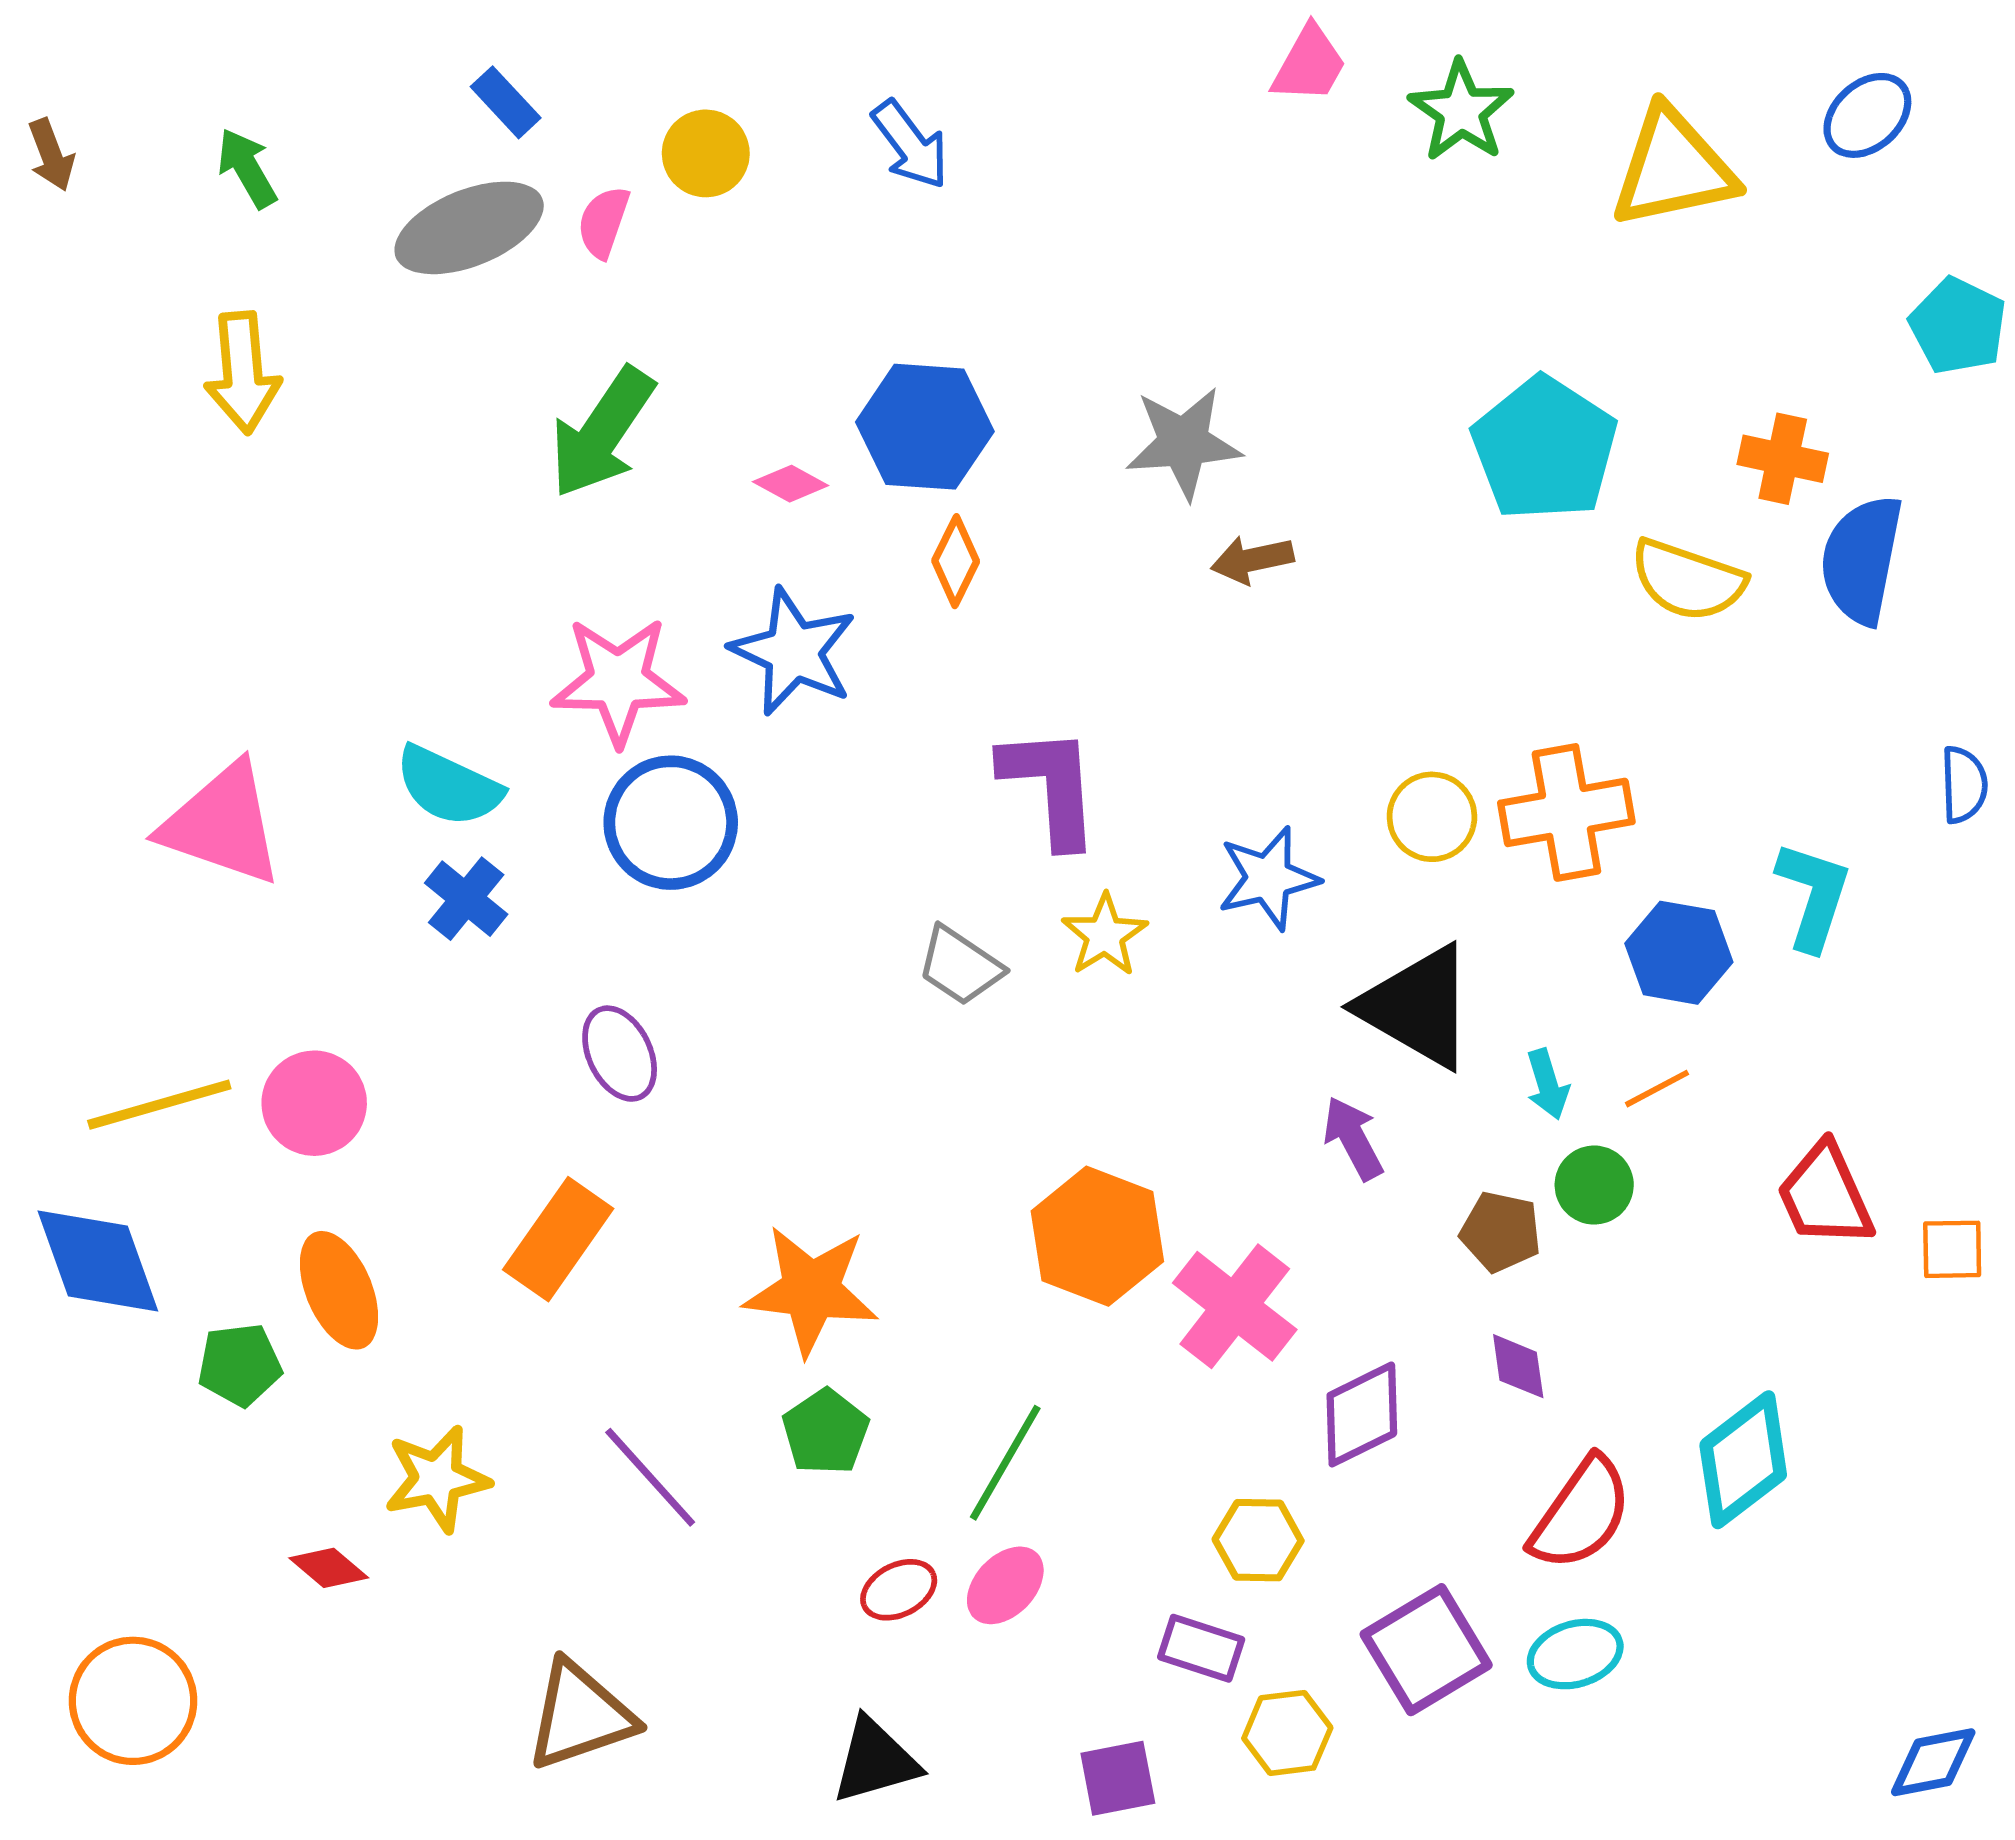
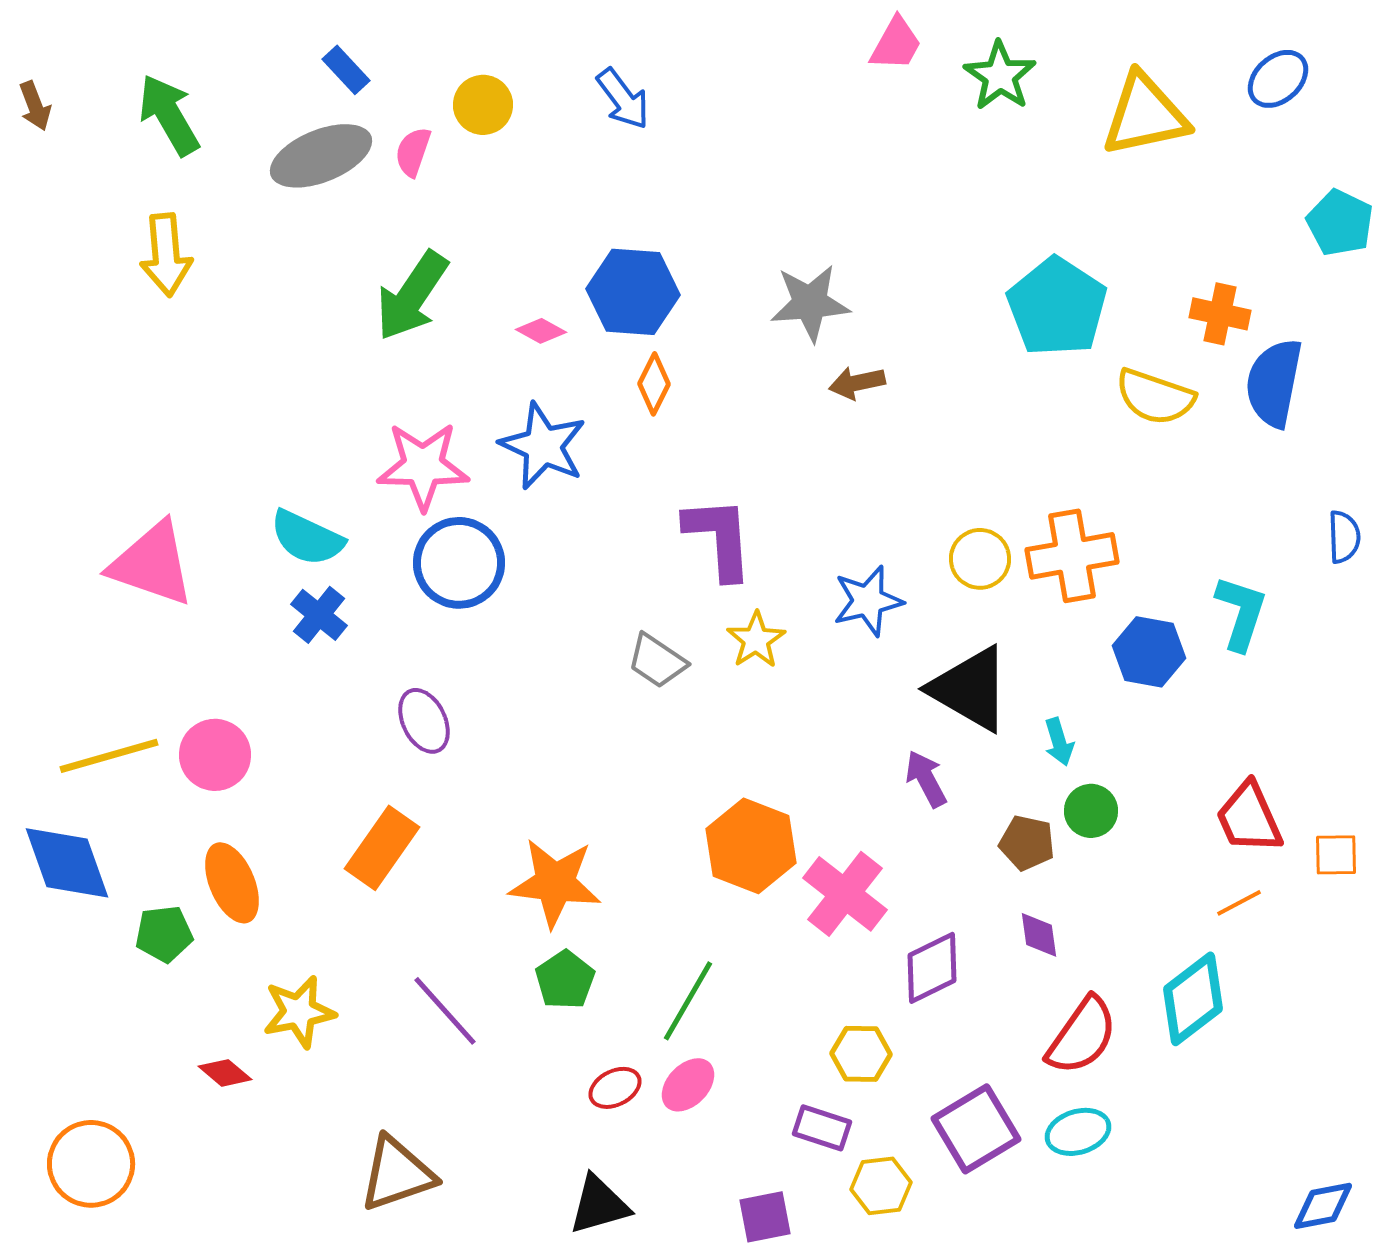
green arrow: (247, 168) -> (169, 115), size x1.5
orange line: (1657, 1089) -> (1239, 903), moved

